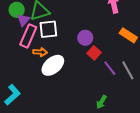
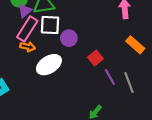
purple circle: (85, 38) -> (69, 38), moved
orange arrow: (40, 52) -> (28, 47), moved

